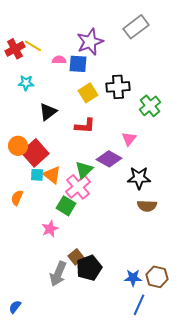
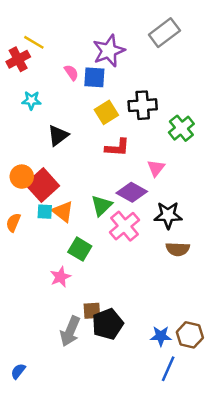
yellow line: (33, 46) -> (34, 42), moved
pink semicircle: (59, 60) -> (71, 73), turned 56
red L-shape: (85, 126) -> (117, 148), moved
pink cross: (78, 187) -> (125, 226), moved
orange semicircle: (17, 198) -> (13, 222), moved
brown square: (76, 257) -> (92, 311), turned 35

